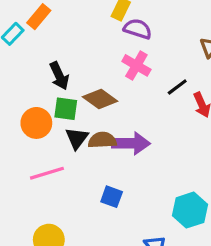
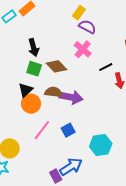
orange circle: (36, 123) -> (31, 104), moved
black triangle: (77, 138) -> (26, 90), moved
pink line: (47, 173) -> (42, 130), moved, turned -45
blue square: (112, 197) -> (68, 130), moved, turned 32

